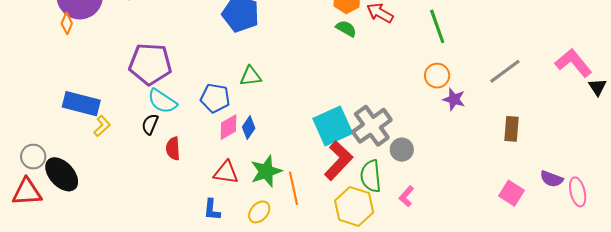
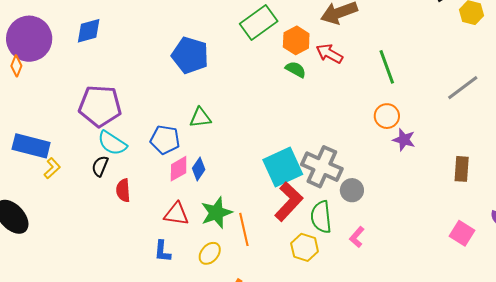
gray line: (505, 71) -> (463, 88), moved
gray cross: (372, 126) -> (322, 167), turned -30
yellow hexagon: (354, 206) -> (305, 247), size x0.7

